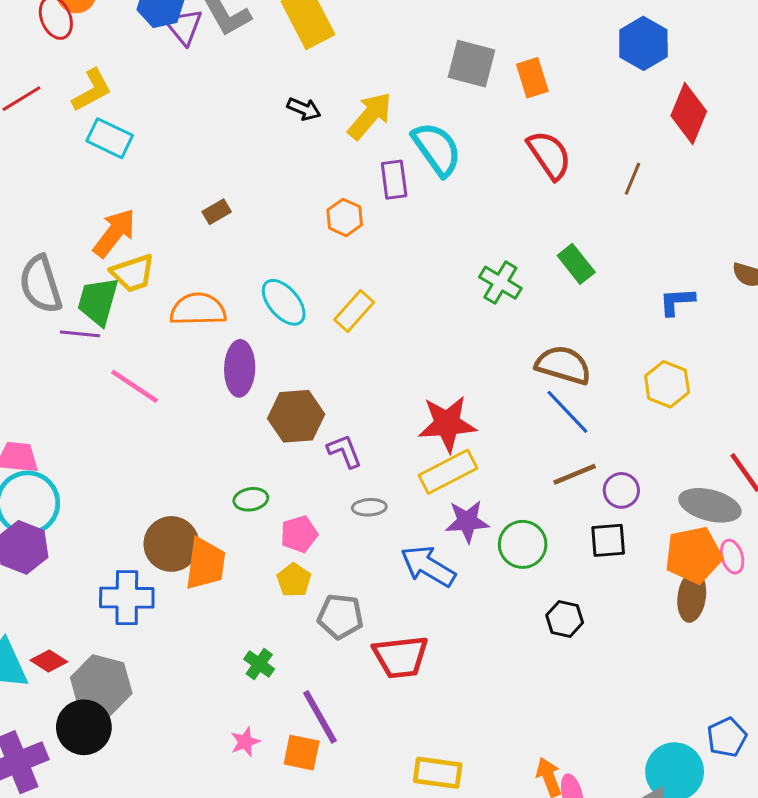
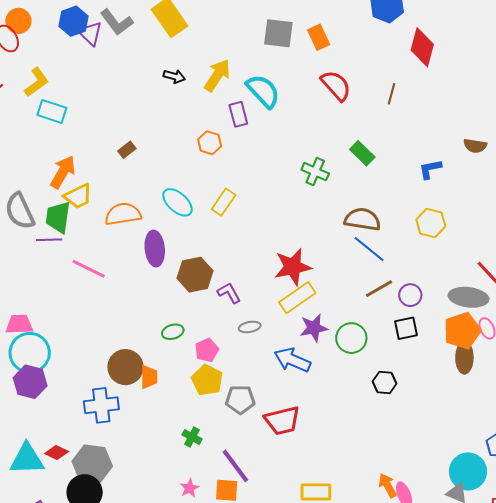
orange trapezoid: (205, 564) -> (149, 377), size x0.7
yellow pentagon: (294, 580) -> (207, 380), size x1.4

